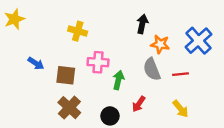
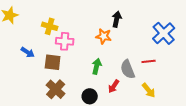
yellow cross: (78, 31) -> (50, 26), moved
orange star: (160, 44) -> (104, 36), moved
pink cross: (98, 62) -> (65, 41), moved
gray semicircle: (152, 69) -> (128, 69), moved

